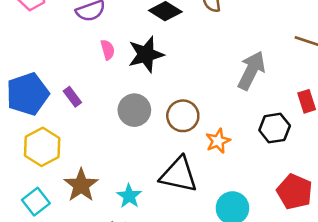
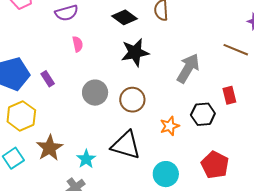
black star: (146, 54) -> (135, 52), moved
orange star: (218, 141) -> (170, 126), moved

